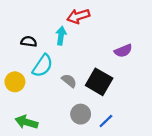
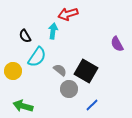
black semicircle: (29, 41) -> (25, 36), turned -128
purple semicircle: (123, 51) -> (117, 44), moved, turned 84
gray circle: (81, 114) -> (69, 89), moved

